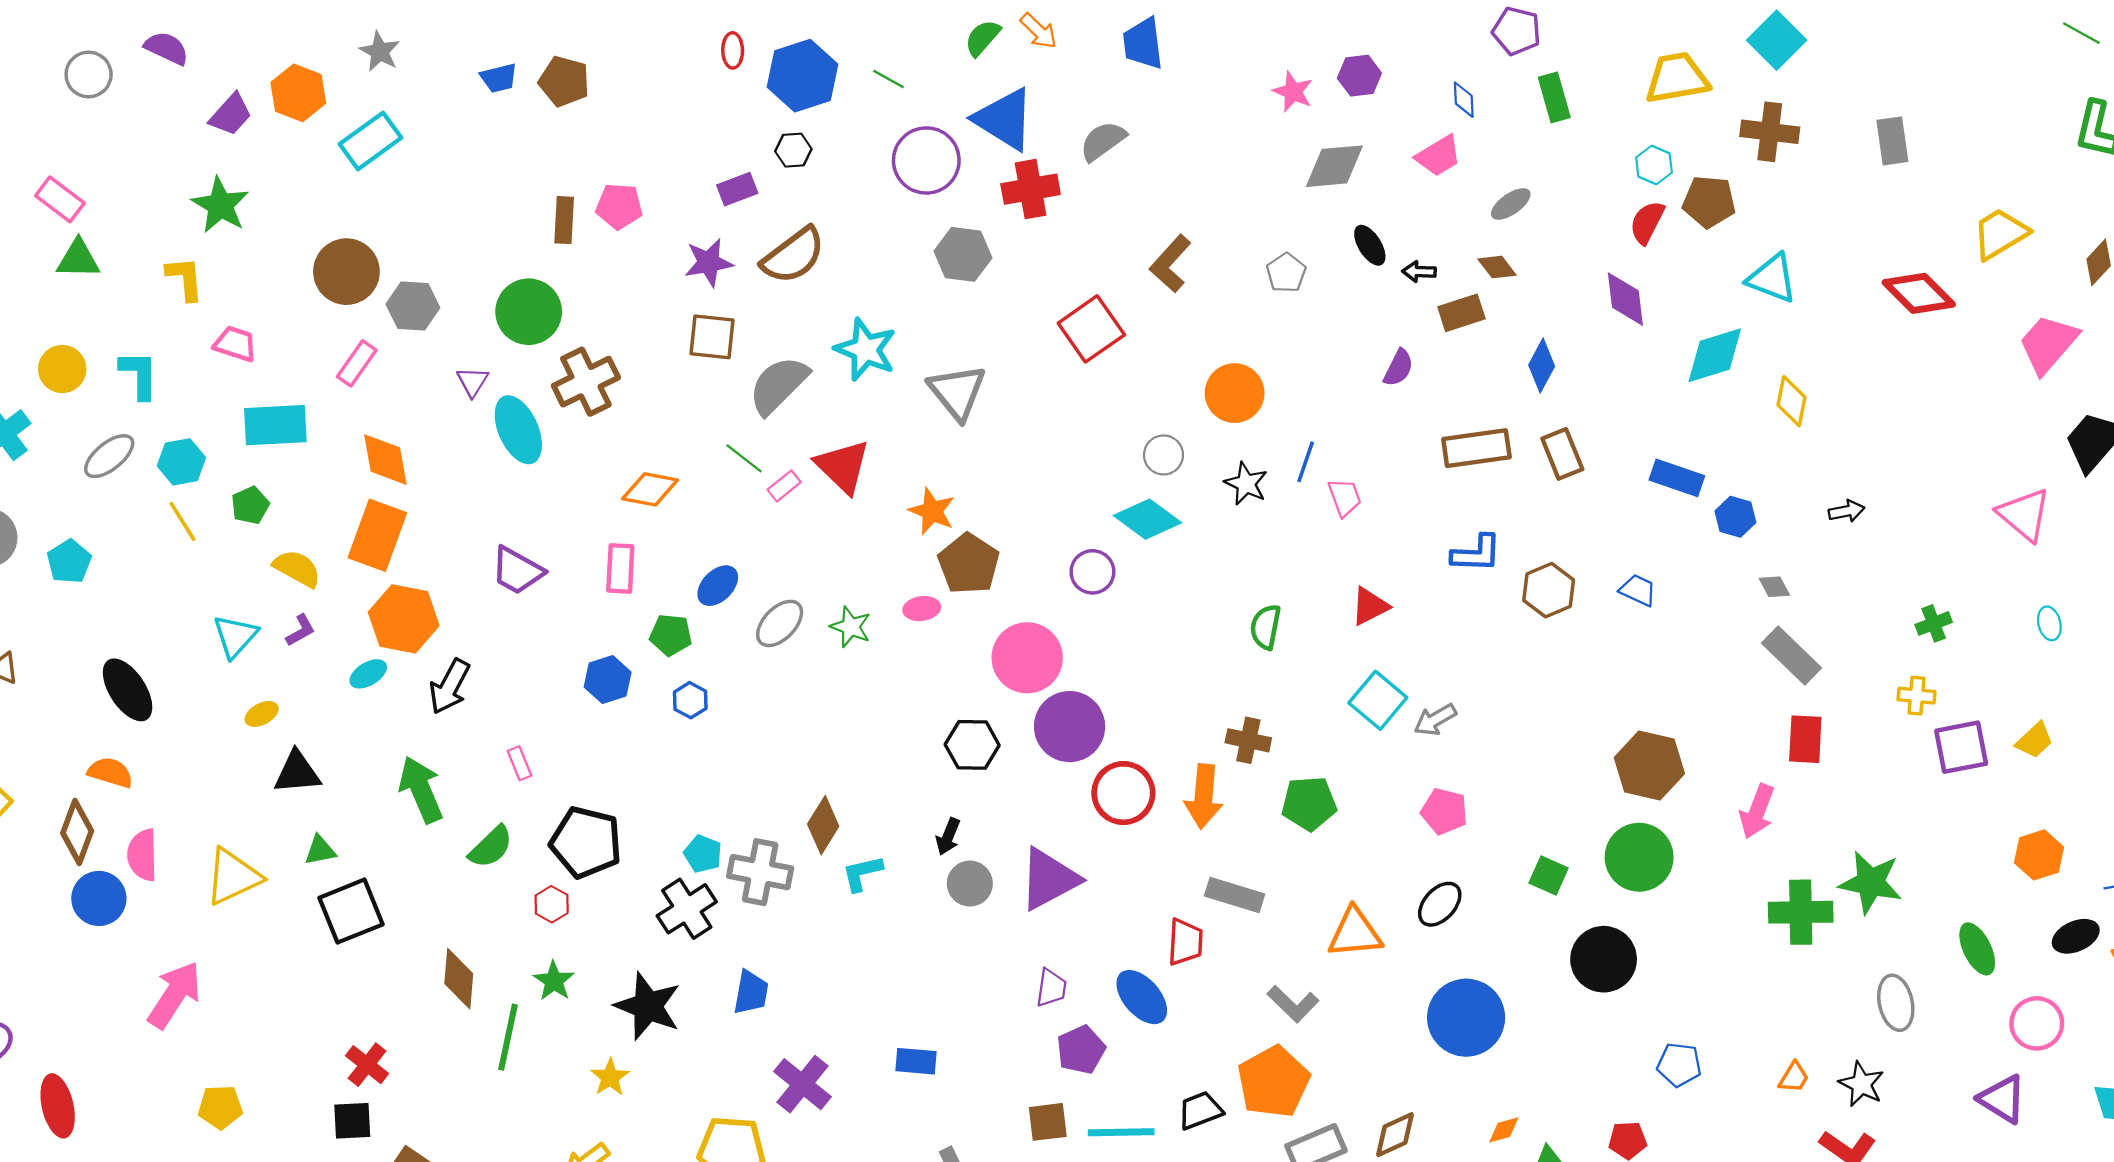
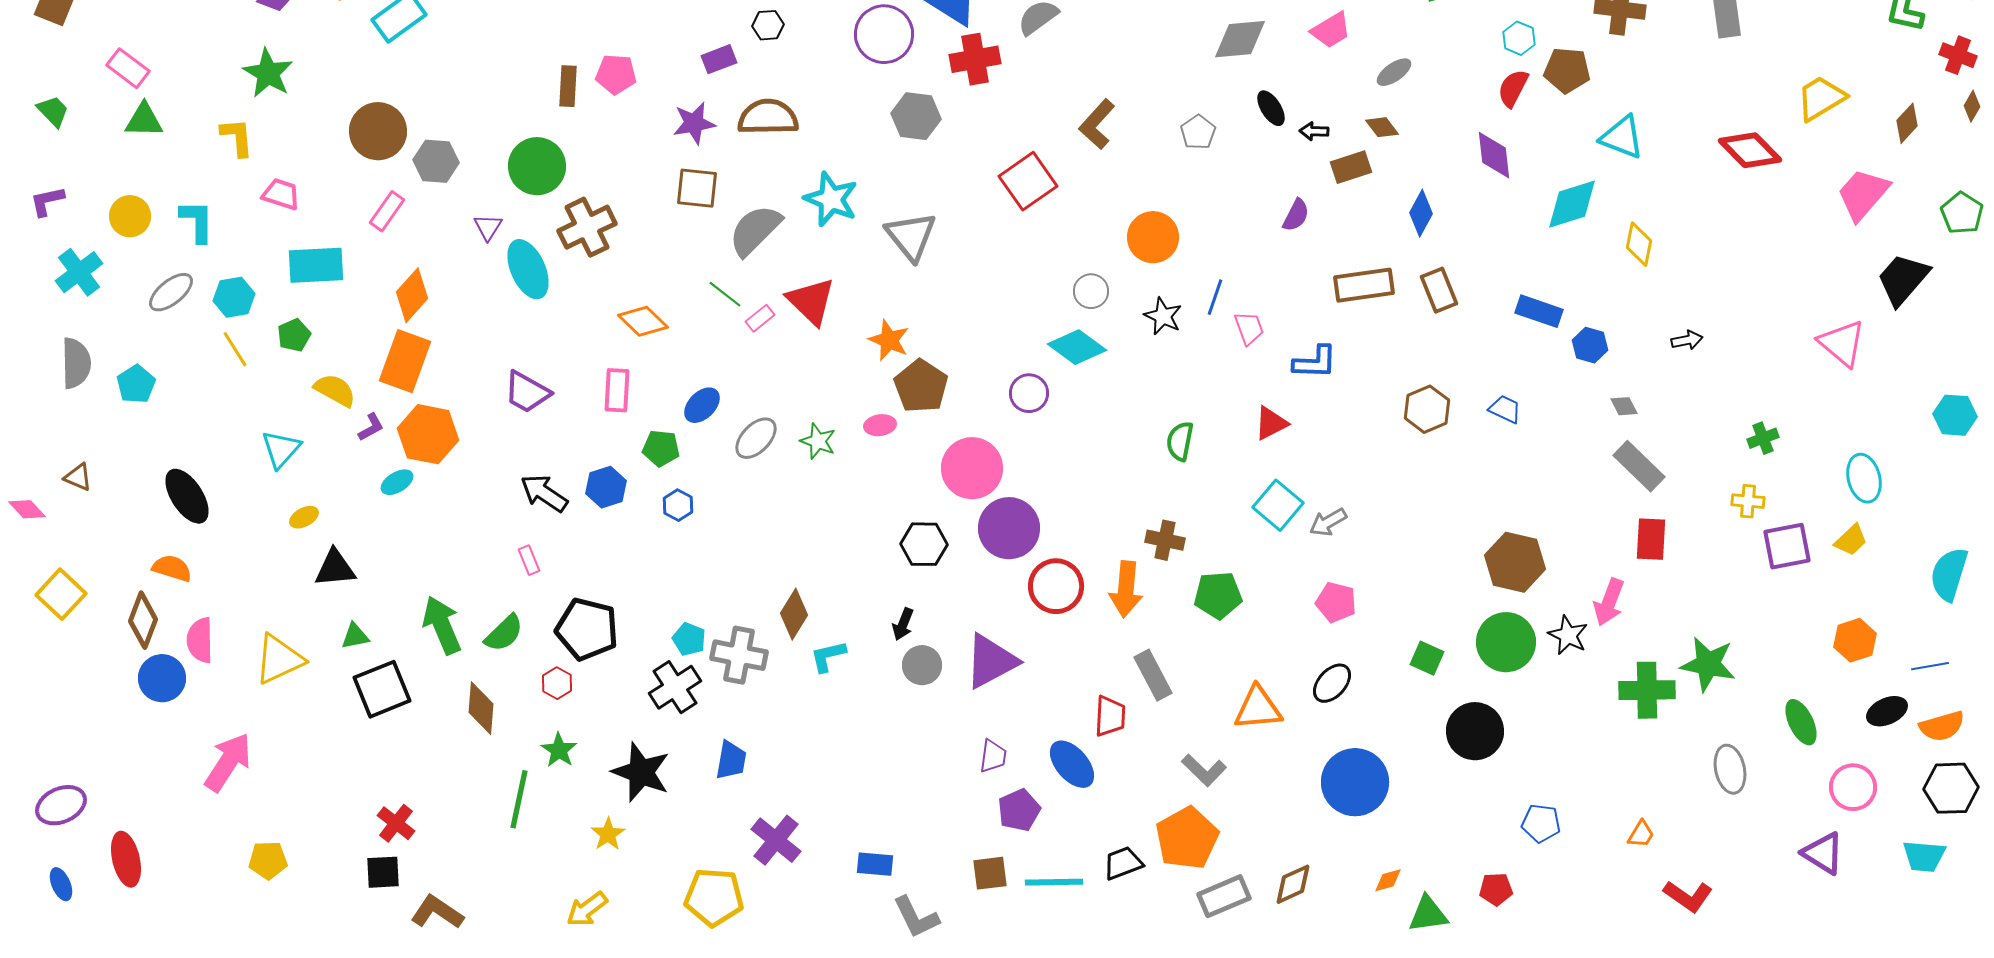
brown semicircle: (793, 256) -> (768, 117), turned -144
orange diamond: (385, 460) -> (412, 295), turned 52
orange diamond: (650, 489) -> (643, 321), turned 33
blue L-shape: (1476, 554) -> (1315, 362), moved
cyan ellipse: (2049, 623) -> (1864, 478), moved, size x1.6
purple L-shape: (301, 630) -> (371, 427), moved
black arrow: (450, 686) -> (544, 493), moved, turned 96
green arrow: (421, 790) -> (442, 625), moved
gray rectangle: (1235, 895) -> (1153, 675), turned 45
brown diamond: (459, 979) -> (481, 708), moved
blue rectangle: (916, 1061) -> (875, 864), moved
black star: (1861, 1084) -> (1568, 635), moved

